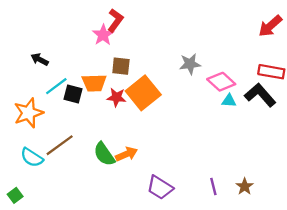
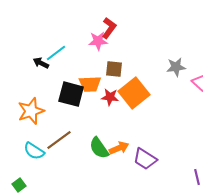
pink star: (103, 35) -> (98, 41), turned 30
cyan line: (56, 86) -> (56, 53), moved
black square: (73, 94) -> (71, 94), size x1.5
purple trapezoid: (160, 188) -> (145, 159), moved

